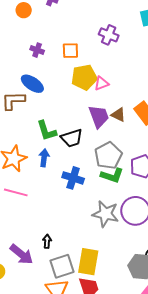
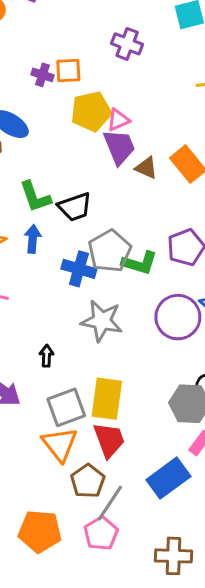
purple cross: (37, 50) -> (42, 75), moved
purple trapezoid: (99, 116) -> (119, 147), moved
gray pentagon: (108, 156) -> (110, 251), moved
gray star: (105, 214) -> (102, 321), moved
black arrow: (47, 241) -> (47, 356), moved

